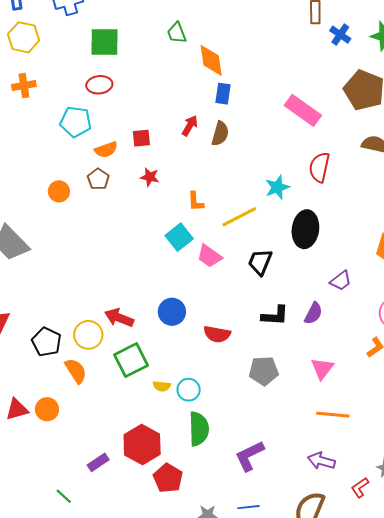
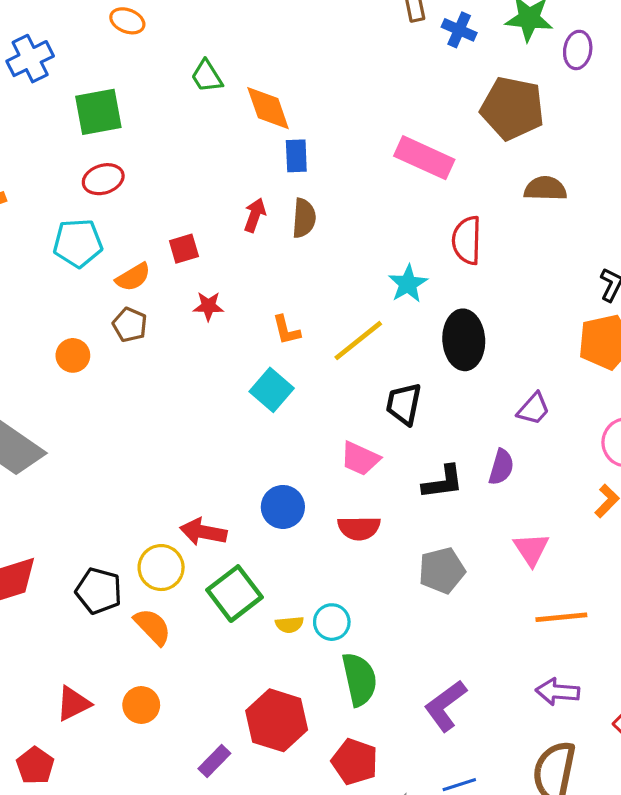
pink trapezoid: (209, 256) -> (360, 459), moved
orange circle: (47, 409) -> (141, 705), moved
red pentagon: (168, 478) -> (355, 762), moved

